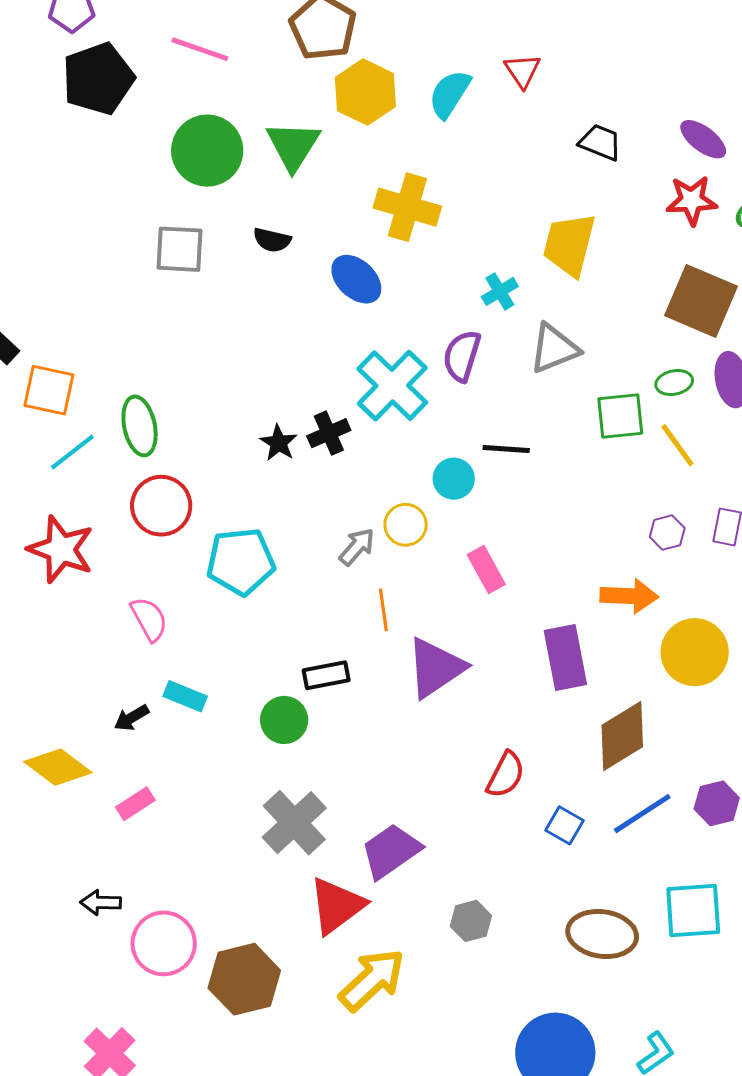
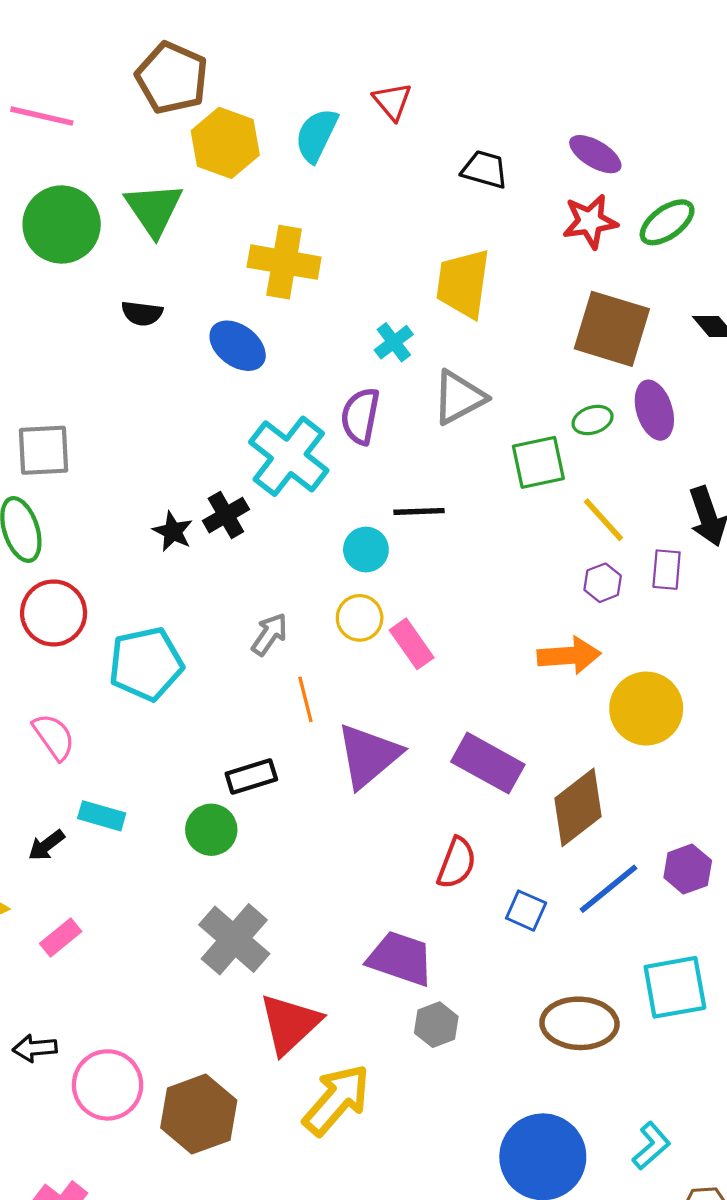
gray square: (180, 249) -> (44, 450), moved
yellow line: (678, 445) -> (604, 520), moved
yellow circle: (406, 525) -> (360, 618), moved
purple rectangle: (565, 657) -> (488, 763), moved, turned -44
purple trapezoid: (391, 851) -> (400, 959), moved, turned 60

